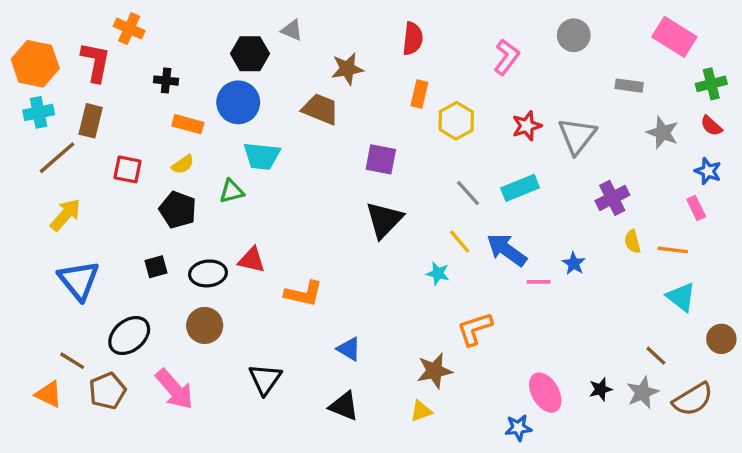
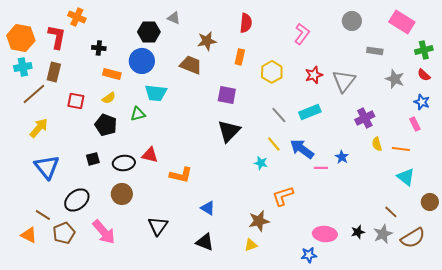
gray circle: (574, 35) -> (352, 21), moved
orange rectangle: (419, 94) -> (240, 57), moved
pink ellipse: (545, 393) -> (325, 234), turned -55

